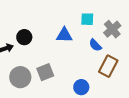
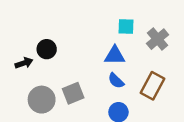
blue triangle: (64, 35) -> (115, 55), moved
blue semicircle: (95, 45) -> (116, 81), moved

